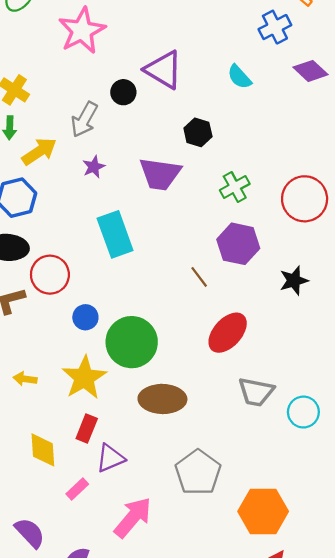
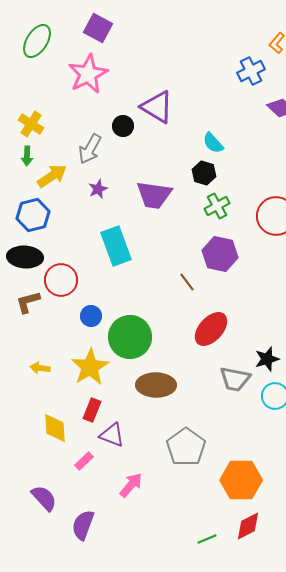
cyan semicircle: (239, 77) -> (213, 143), moved
black hexagon: (198, 132) -> (204, 173), moved
black star: (294, 281) -> (267, 359), moved
purple triangle: (110, 458) -> (112, 435), turned 44
pink arrow: (133, 517) -> (131, 485), size x0.7

